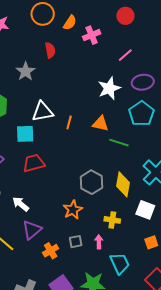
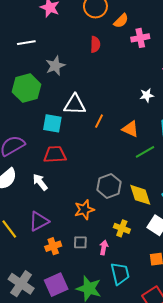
gray star: (26, 71) -> (55, 66), moved
white star: (109, 88) -> (147, 95), size x0.6
green line: (119, 143) -> (145, 152), turned -60
yellow diamond: (123, 184) -> (140, 195), turned -40
white arrow: (21, 204) -> (40, 182), moved

